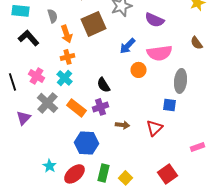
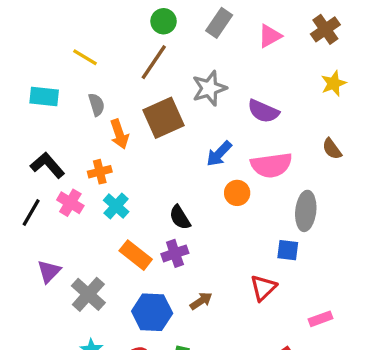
black L-shape: (28, 38) -> (47, 165), moved
orange cross: (68, 57) -> (100, 172), moved
black line: (12, 82) -> (31, 213), turned 48
gray cross: (48, 103) -> (88, 294), moved
brown arrow: (122, 125) -> (201, 301), moved, turned -40
pink rectangle: (198, 147) -> (320, 319), moved

